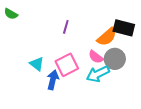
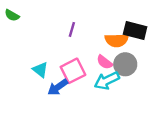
orange semicircle: (107, 37) -> (117, 40), turned 40
blue arrow: (53, 80) -> (58, 87), turned -138

